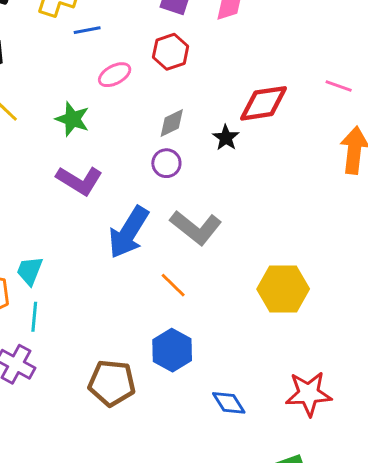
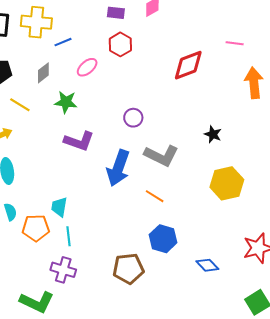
gray diamond: (172, 123) -> (43, 73), moved
black star: (226, 138) -> (213, 134), moved

